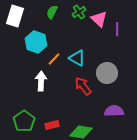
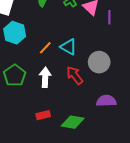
cyan hexagon: (36, 42) -> (15, 33), moved
white arrow: (41, 81) -> (45, 77), moved
green pentagon: (24, 121) -> (15, 75), moved

